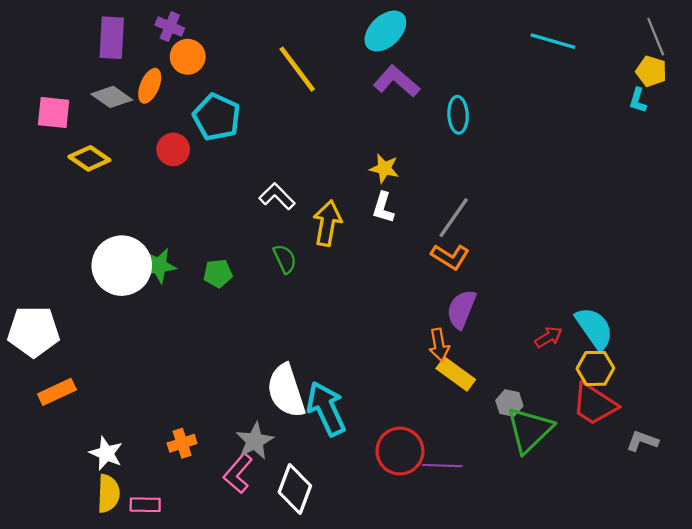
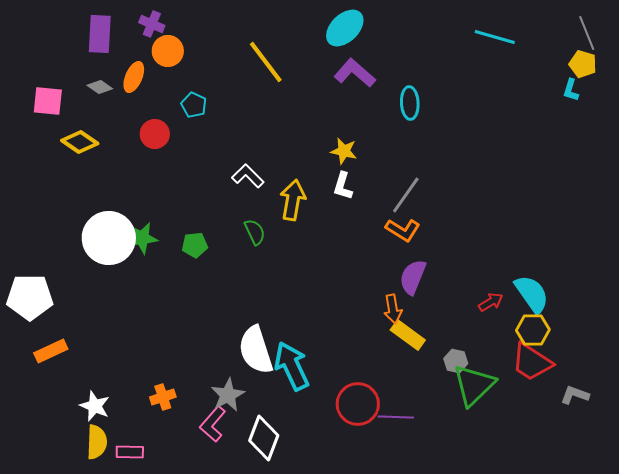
gray diamond: (112, 97) -> (100, 87), size x0.7
cyan pentagon: (217, 117) -> (194, 105), size x0.6

